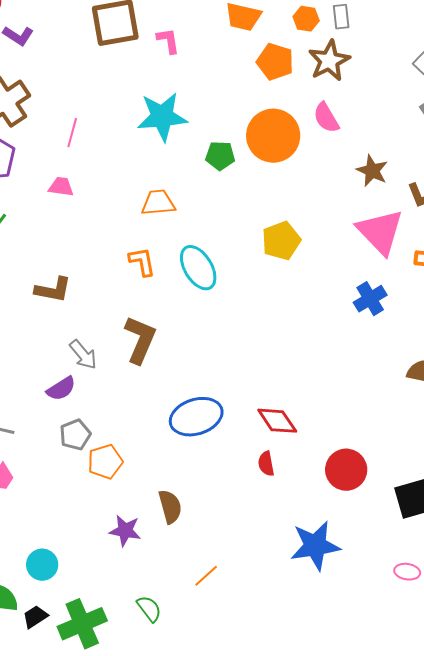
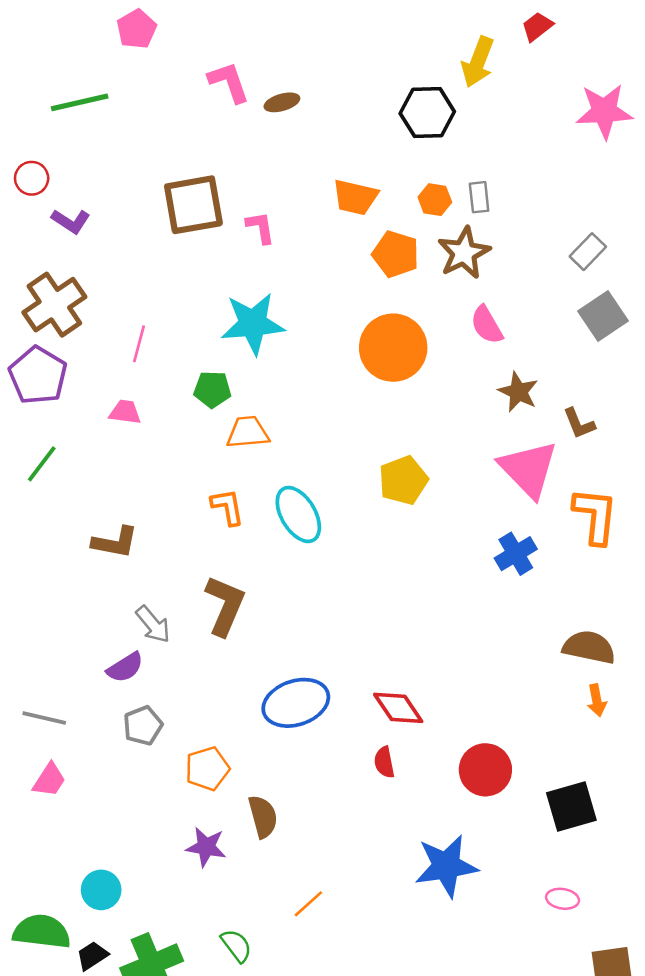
pink semicircle: (326, 118) -> (487, 325), moved
green pentagon: (220, 156) -> (212, 389), moved
orange pentagon: (105, 462) -> (207, 769), moved

